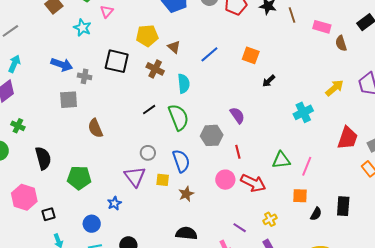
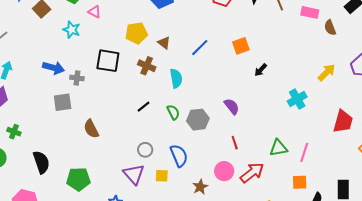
pink triangle: (107, 11) -> (95, 12), turned -40
orange square: (251, 55) -> (241, 46), turned -36
green semicircle: (178, 117) -> (173, 112), size x0.6
gray hexagon: (212, 135) -> (198, 120), moved
red arrow: (253, 183) -> (252, 173), turned -60
brown star: (186, 194) -> (200, 187), moved

